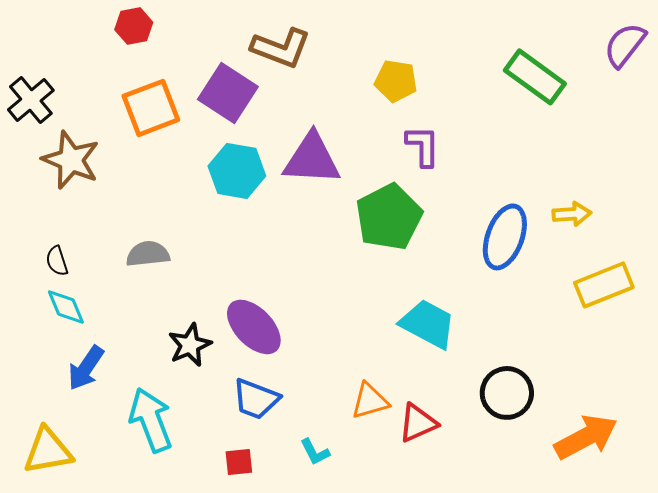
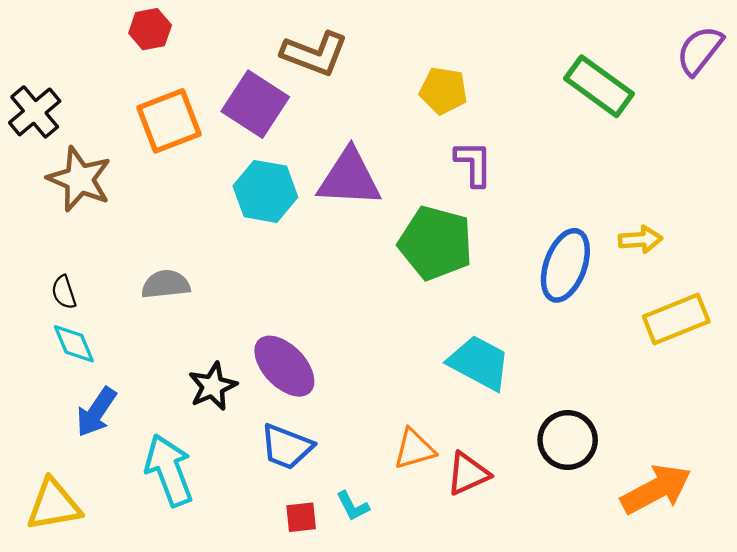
green pentagon: (389, 217) -> (436, 243), turned -30
red square: (239, 462) -> (301, 517), moved

